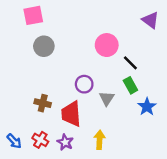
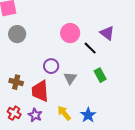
purple triangle: (151, 20) -> (107, 33), moved
green rectangle: (130, 85) -> (100, 75), moved
blue star: (147, 107) -> (88, 115), moved
yellow arrow: (100, 140) -> (64, 113), turned -42

